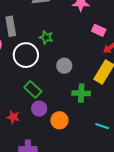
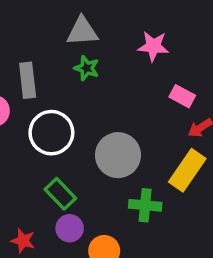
green star: (46, 37) -> (87, 68), moved
gray circle: (64, 66) -> (118, 155), size x1.6

